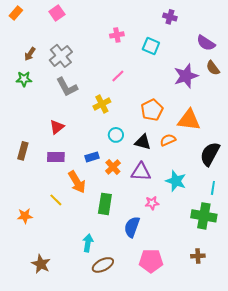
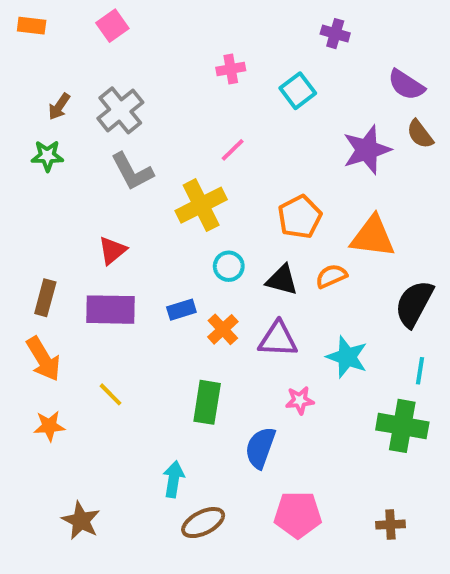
orange rectangle: (16, 13) -> (32, 26), turned 56
cyan square: (151, 46) -> (298, 91), turned 30
yellow cross: (102, 104) -> (201, 205), size x1.4
purple rectangle: (56, 157) -> (110, 310), size x1.4
orange arrow: (77, 182) -> (43, 359), moved
brown cross: (198, 256) -> (390, 525), moved

